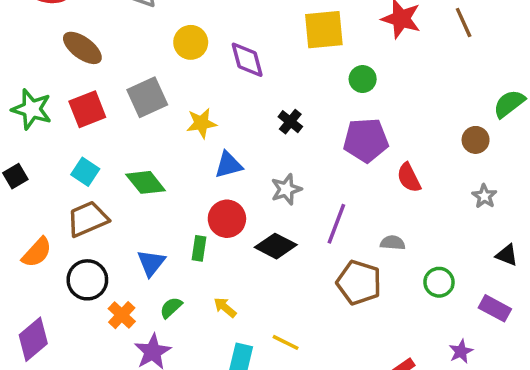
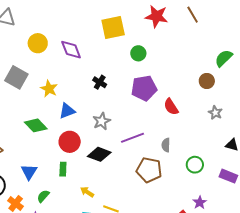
gray square: (147, 97) -> (16, 77), turned -30
yellow star: (201, 123) -> (49, 89), turned -30
green diamond: (146, 182) -> (36, 125), moved
purple line: (336, 224) -> (132, 138), turned 55
gray semicircle: (393, 243) -> (166, 145), turned -88
green rectangle: (199, 248) -> (63, 169), moved
yellow arrow: (225, 307) -> (87, 192), moved
purple star: (461, 351) -> (200, 202), moved

